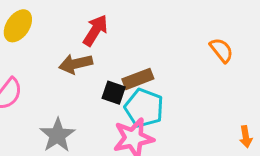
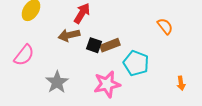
black square: (114, 93) -> (94, 45), moved
cyan pentagon: (144, 108) -> (136, 63), moved

